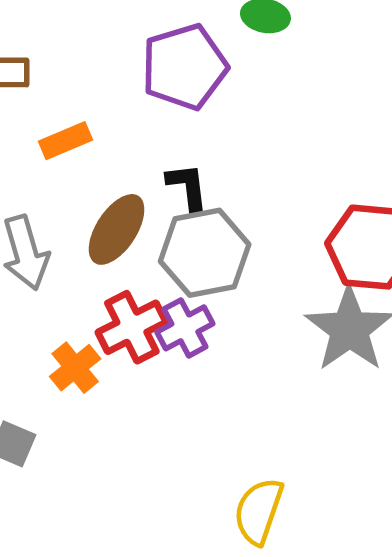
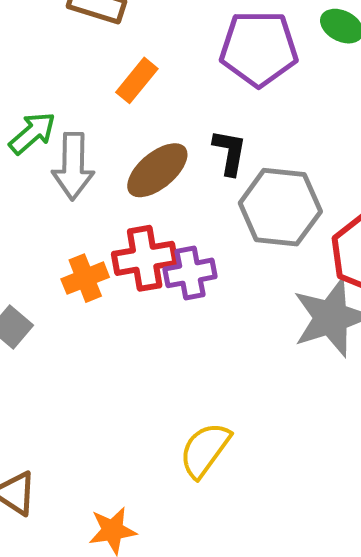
orange rectangle: (65, 141) -> (137, 80), turned -45
gray hexagon: (205, 253) -> (280, 207), moved

